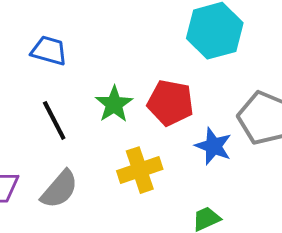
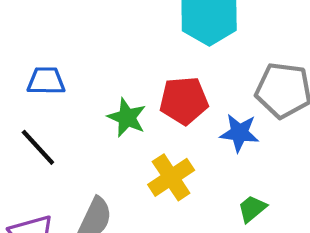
black line: (54, 120) -> (38, 147), moved

